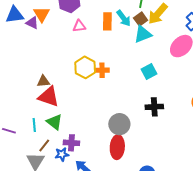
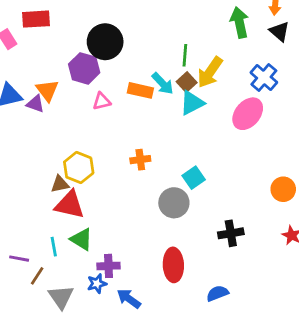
orange rectangle: (107, 21) -> (140, 90), turned -72
yellow hexagon: (85, 67) -> (79, 168), moved
cyan square: (149, 72) -> (194, 178), moved
black cross: (154, 107) -> (231, 233), moved
gray circle: (119, 124) -> (174, 203), moved
brown line: (44, 146) -> (37, 276), moved

